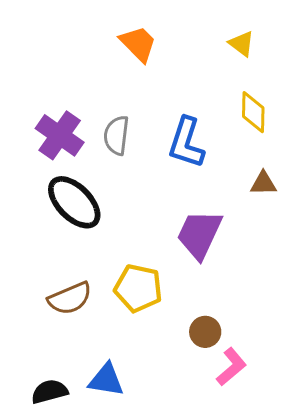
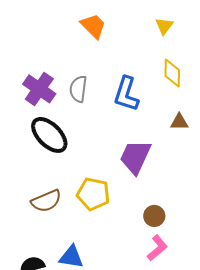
yellow triangle: (242, 44) -> (164, 26), turned 30
brown circle: (205, 332) -> (154, 216), moved

